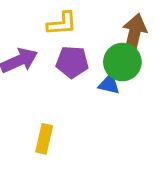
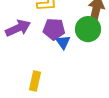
blue triangle: (109, 84) -> (63, 42), moved, turned 42

